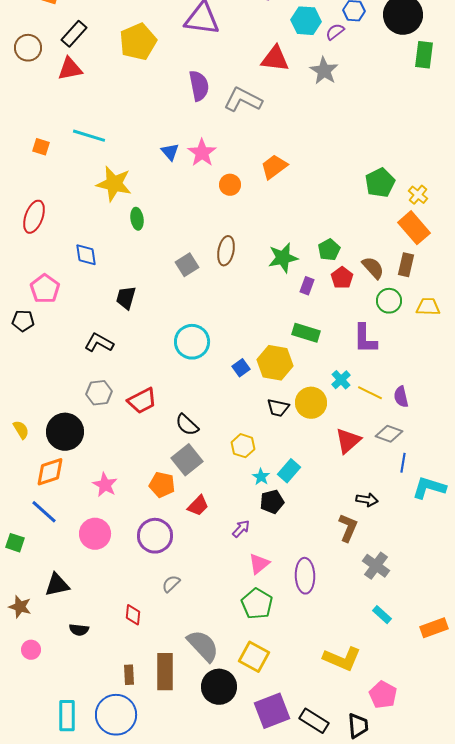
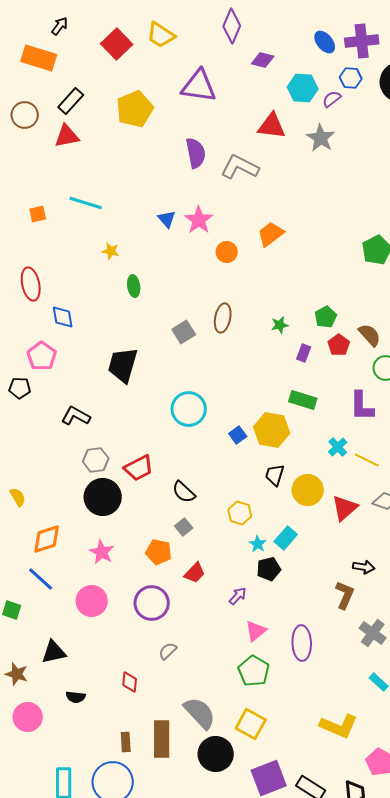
orange square: (41, 147) -> (38, 214), turned -30
yellow star: (114, 184) -> (111, 251), size x0.5
red ellipse: (34, 217) -> (31, 284), turned -32
blue diamond: (86, 255) -> (63, 317), moved
green star: (283, 258) -> (280, 325), size x0.6
black trapezoid: (126, 298) -> (123, 365), size x1.5
black L-shape: (99, 343) -> (76, 416), moved
yellow circle: (311, 403) -> (308, 490), moved
black trapezoid: (278, 408) -> (275, 475), turned 95
black circle: (65, 432) -> (103, 497), moved
gray square: (187, 460) -> (184, 527), size x0.6
pink circle: (31, 650) -> (28, 717), size x1.5

